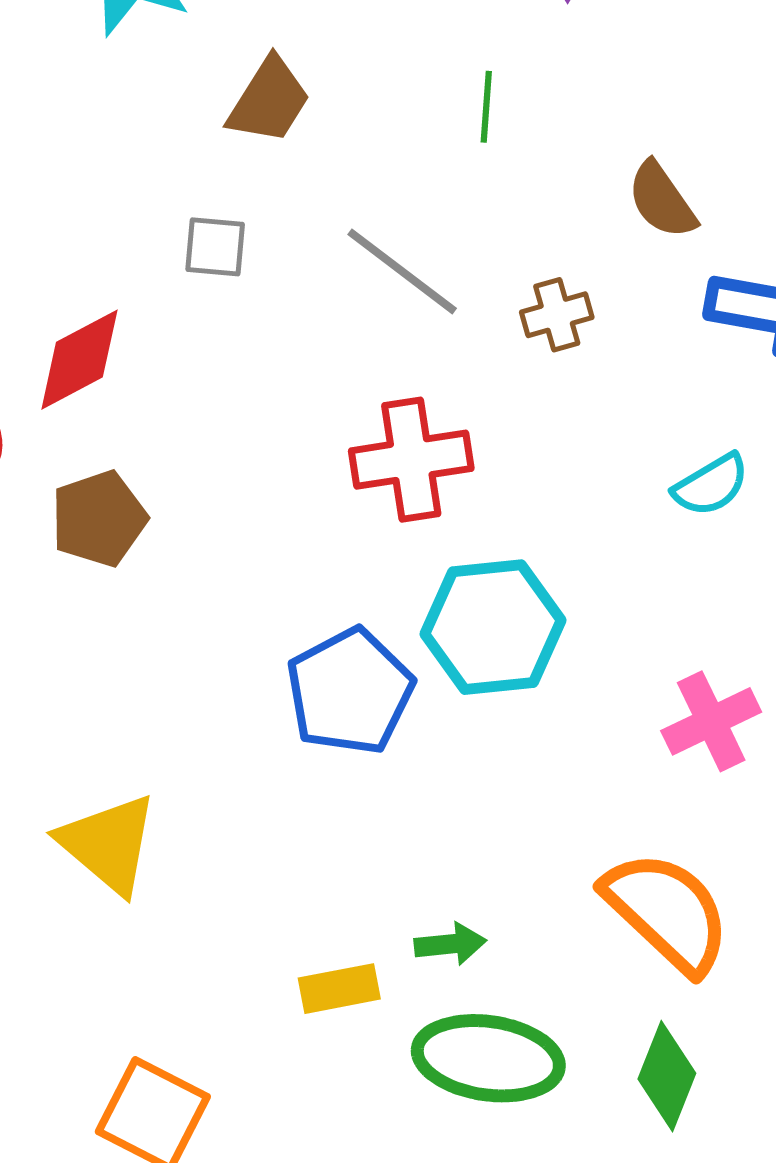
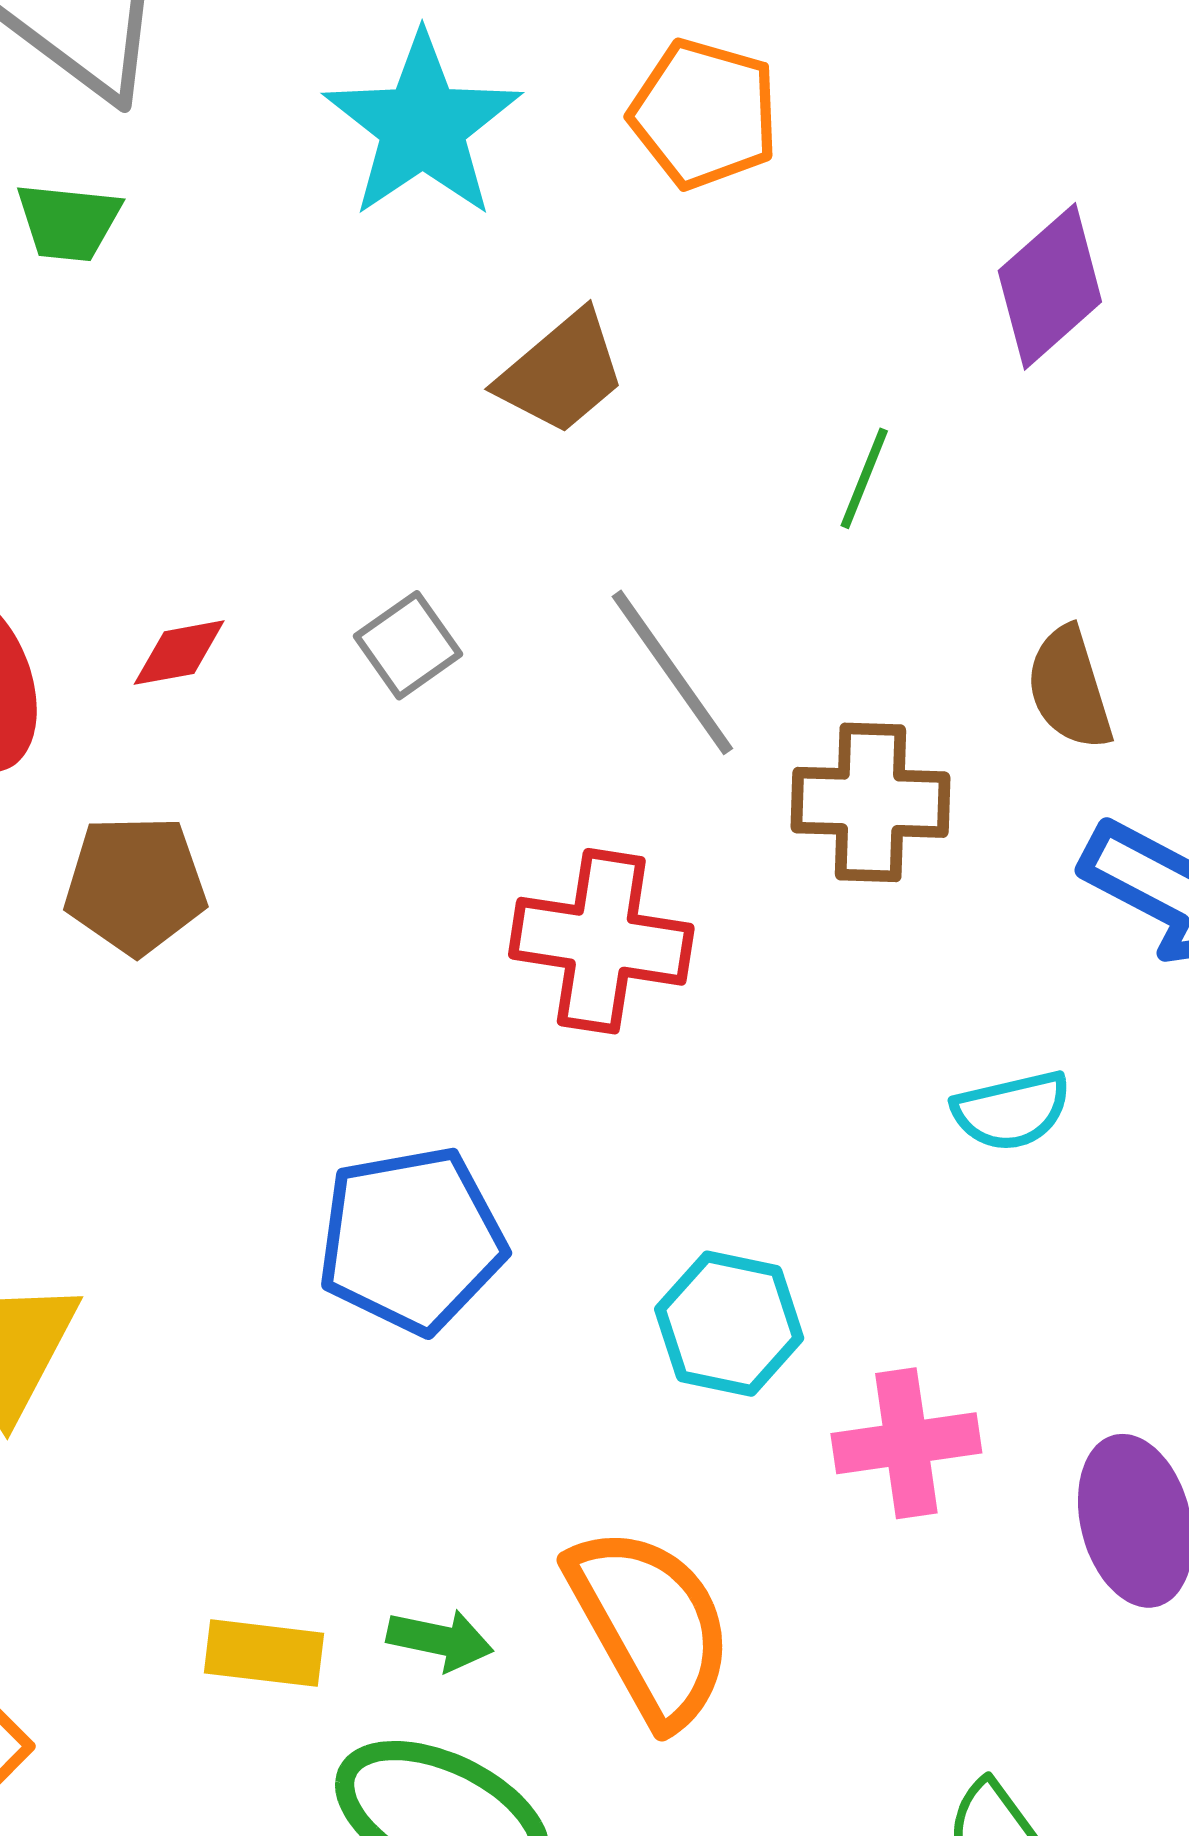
gray square: (215, 247) -> (408, 645), moved, turned 32
brown cross: (557, 315) -> (871, 802), size x1.5
red diamond: (79, 360) -> (179, 653), size x0.6
cyan hexagon: (493, 627) -> (729, 1324), moved, size x0.7
orange semicircle: (667, 912) -> (651, 1626), moved

